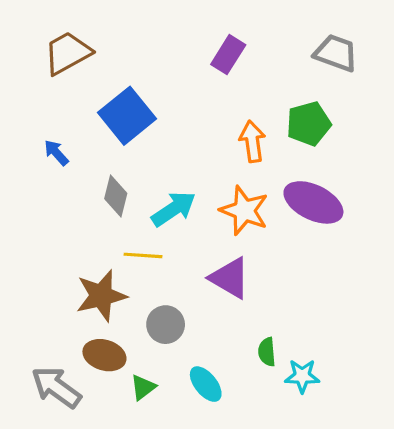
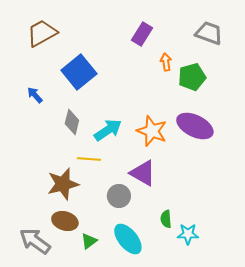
orange arrow: (252, 141) -> (166, 62), moved, size x0.7
gray circle: (166, 325) -> (119, 196), moved
cyan ellipse: (206, 384) -> (128, 239), size x1.4

